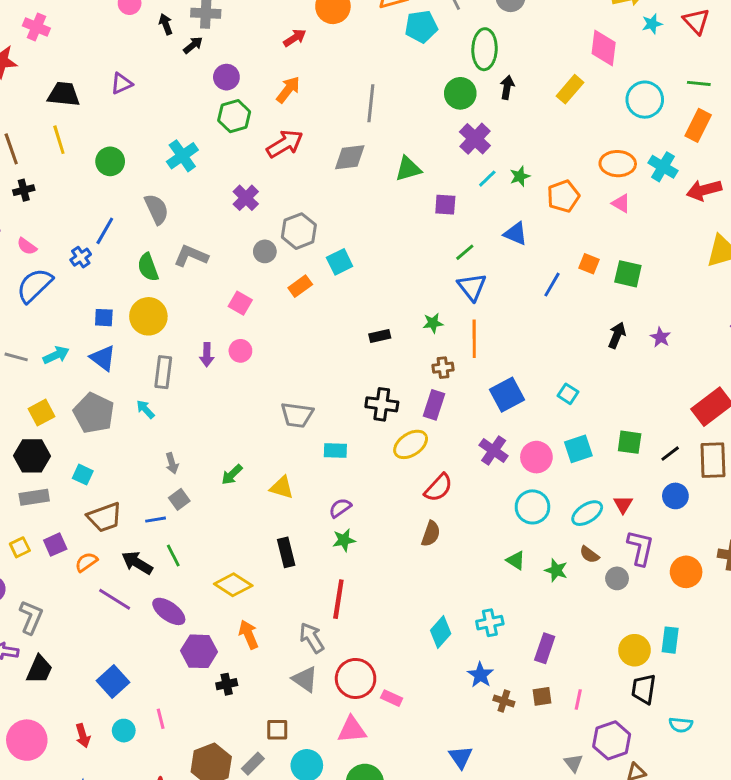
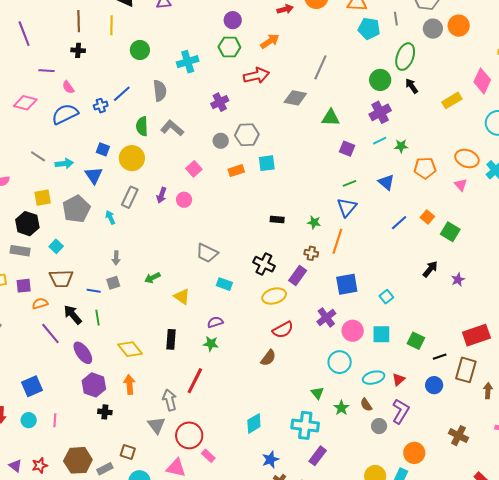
black arrow: (507, 87) -> (412, 86), turned -63
orange circle: (686, 572) -> (414, 453), moved
cyan cross: (490, 623) -> (305, 425), moved, size x1.5

